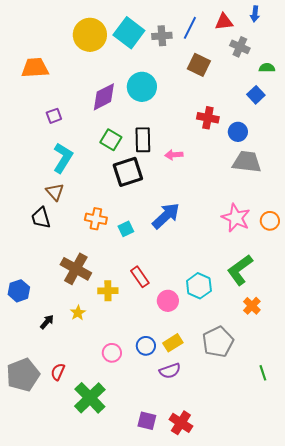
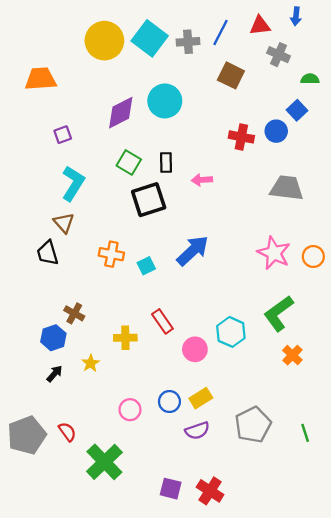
blue circle: (238, 132) -> (276, 131), moved
black rectangle: (143, 140) -> (166, 162), size x0.7
brown cross: (76, 269) -> (74, 313), moved, size x0.6
blue hexagon: (19, 291) -> (53, 338), moved
gray pentagon: (218, 342) -> (253, 425), moved
red semicircle: (58, 372) -> (67, 432), turned 120

